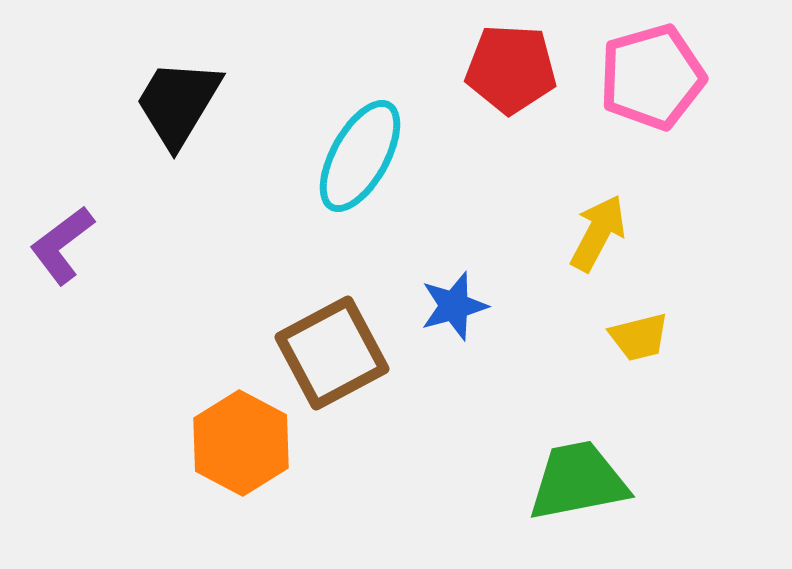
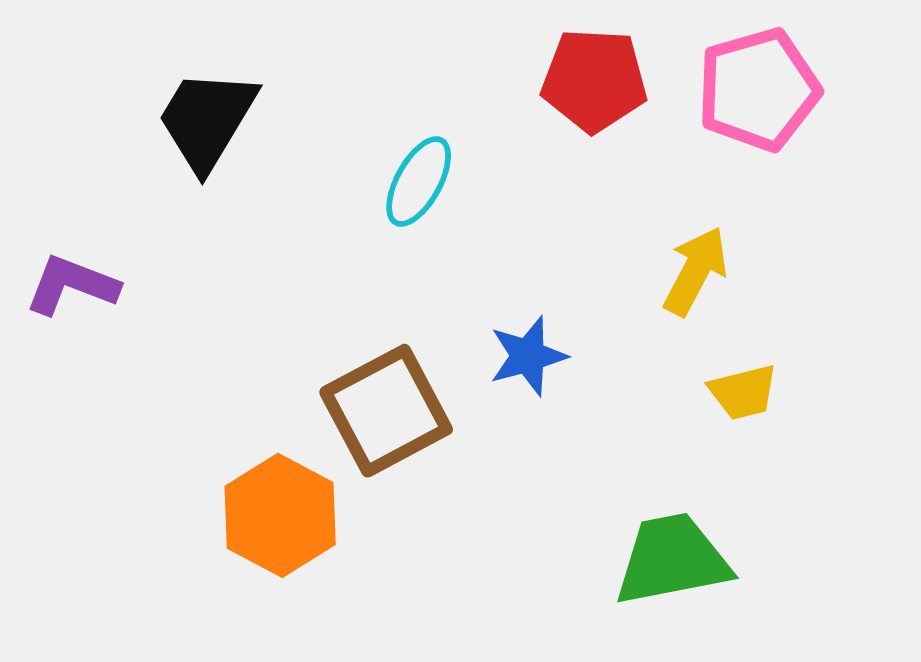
cyan ellipse: (360, 156) -> (419, 181), size x0.7
purple L-shape: (62, 245) -> (72, 285), turned 58

